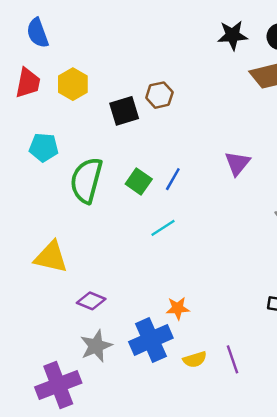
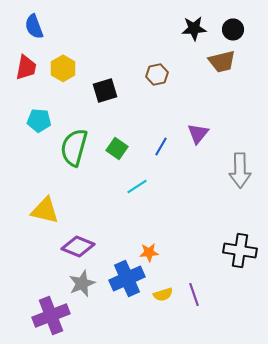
brown hexagon: (159, 95) -> (157, 74), moved
blue line: (173, 179) -> (161, 146), moved
purple diamond: (91, 301) -> (78, 246), size x1.4

